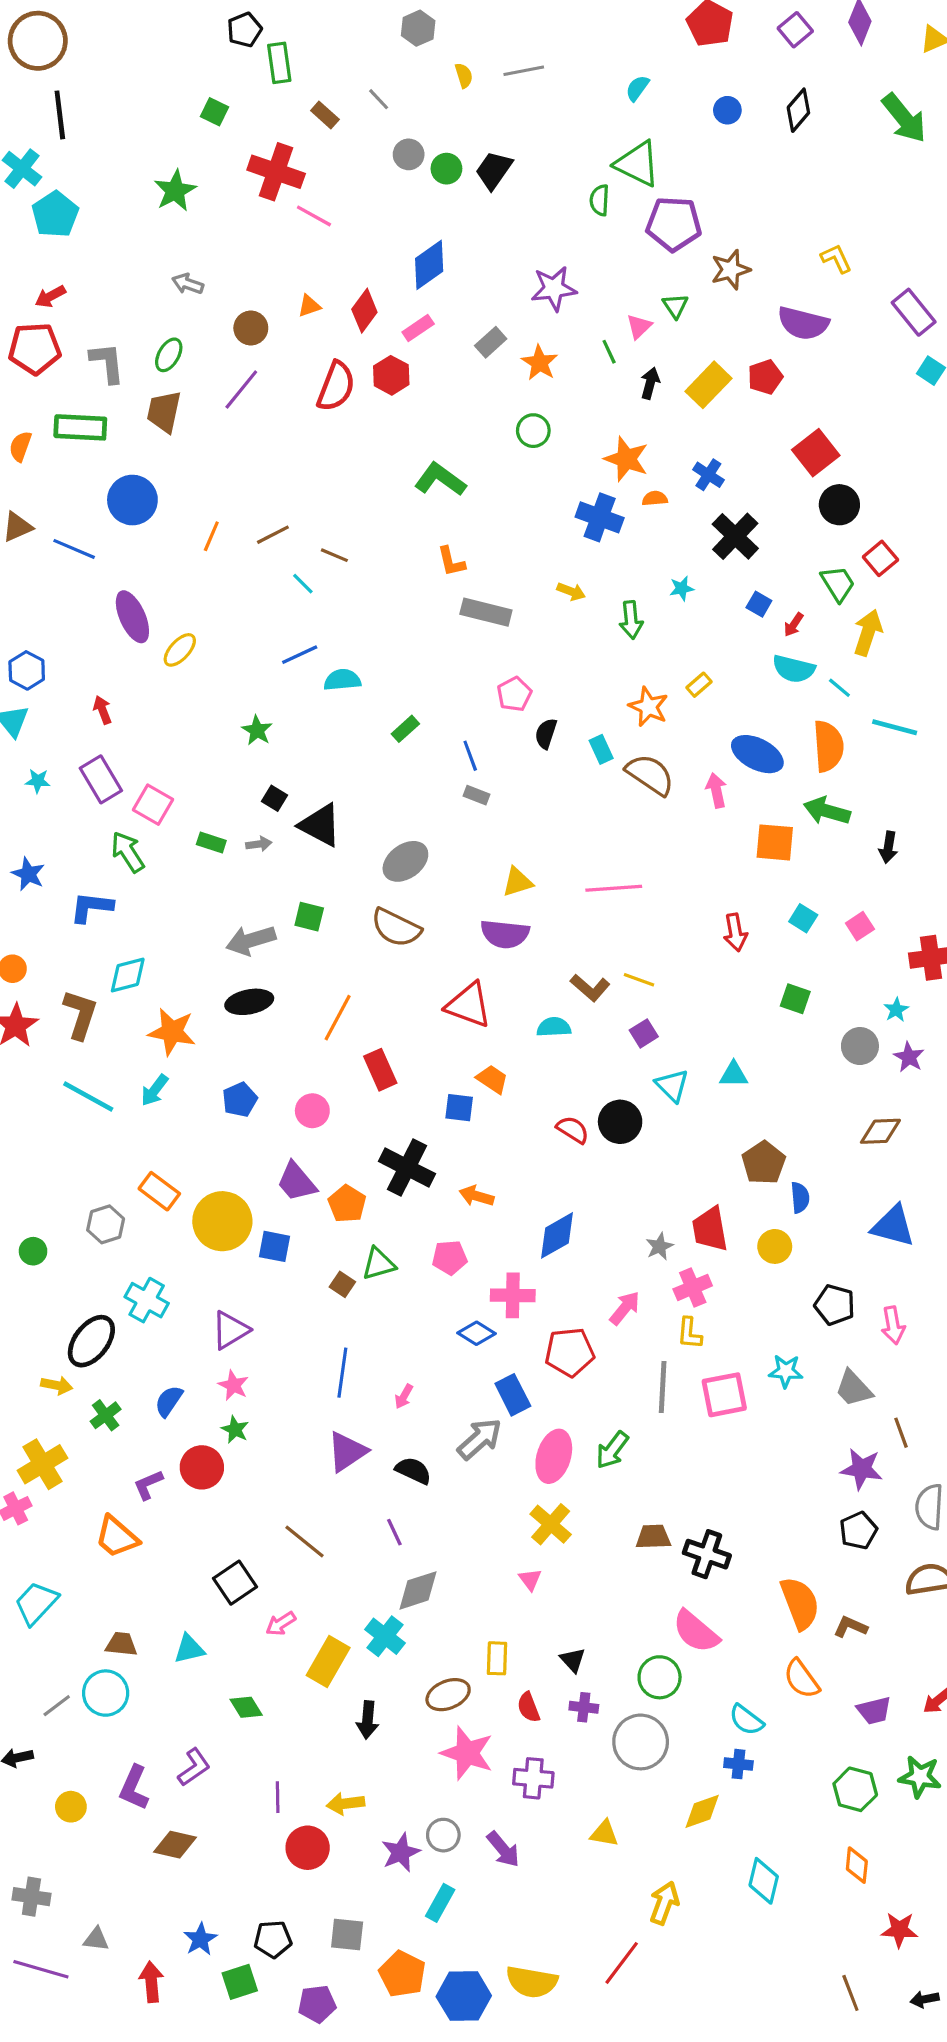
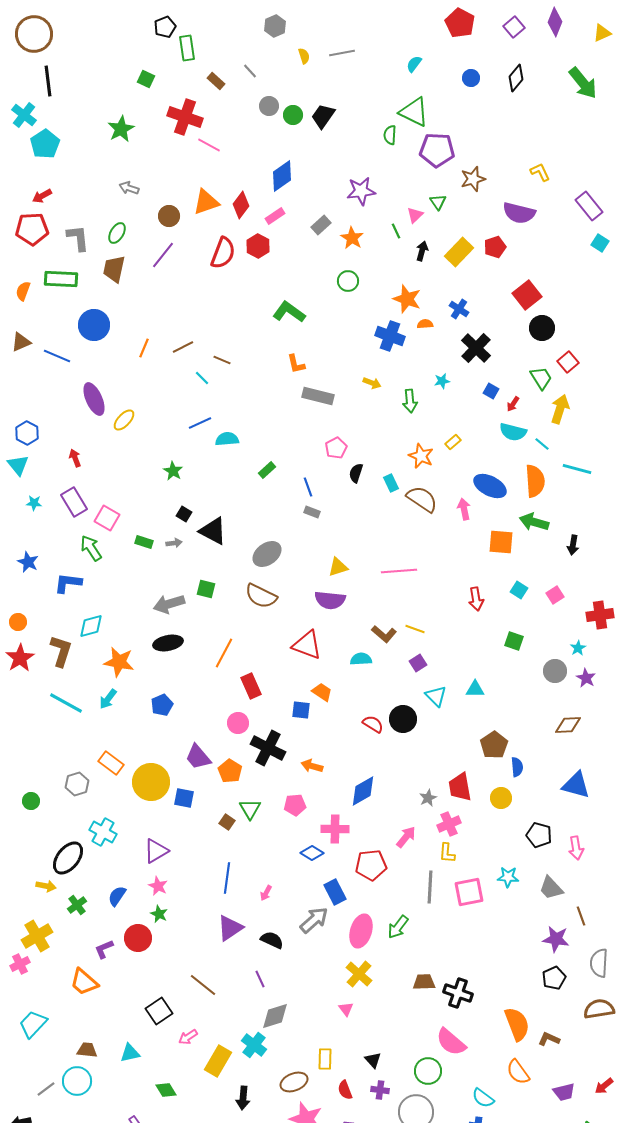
orange triangle: (309, 306) -> (206, 202), size x1.8
pink circle: (312, 1111) -> (238, 723), moved
green triangle: (379, 1264) -> (250, 809), turned -45

